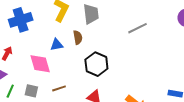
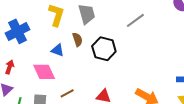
blue triangle: (57, 45) -> (58, 50), turned 40
black hexagon: (96, 64) -> (104, 49), moved

